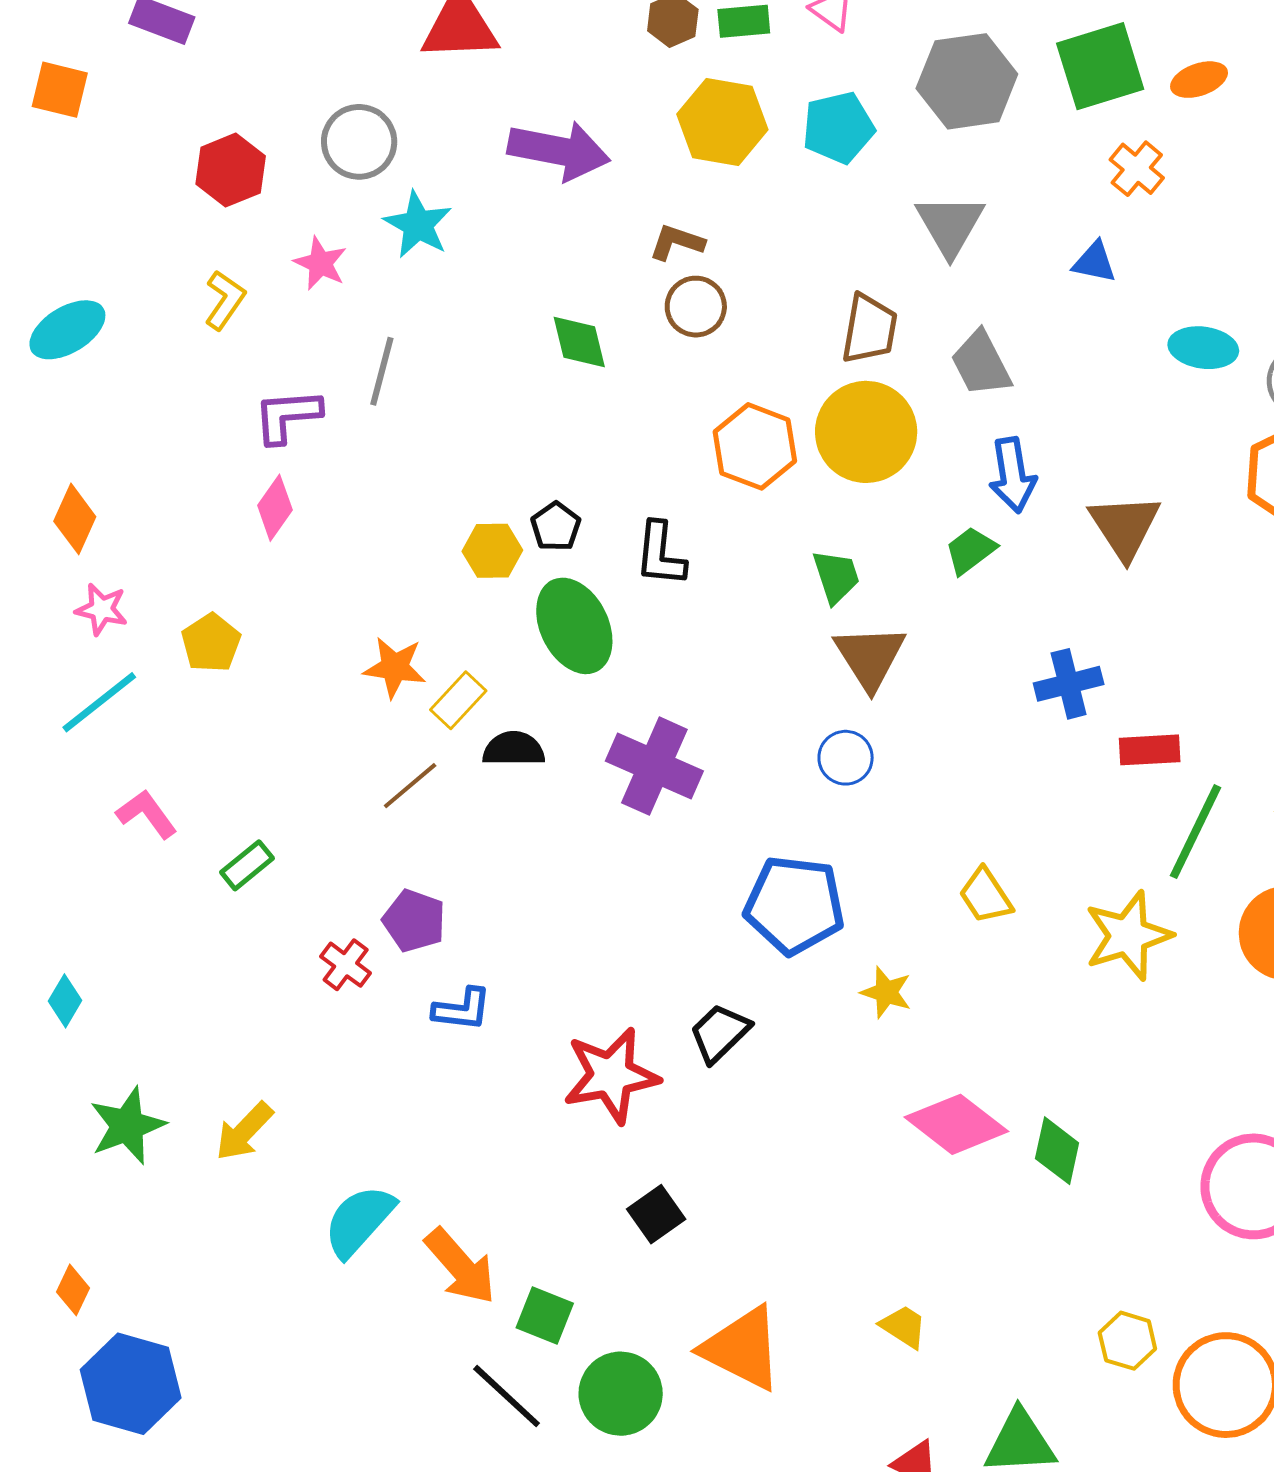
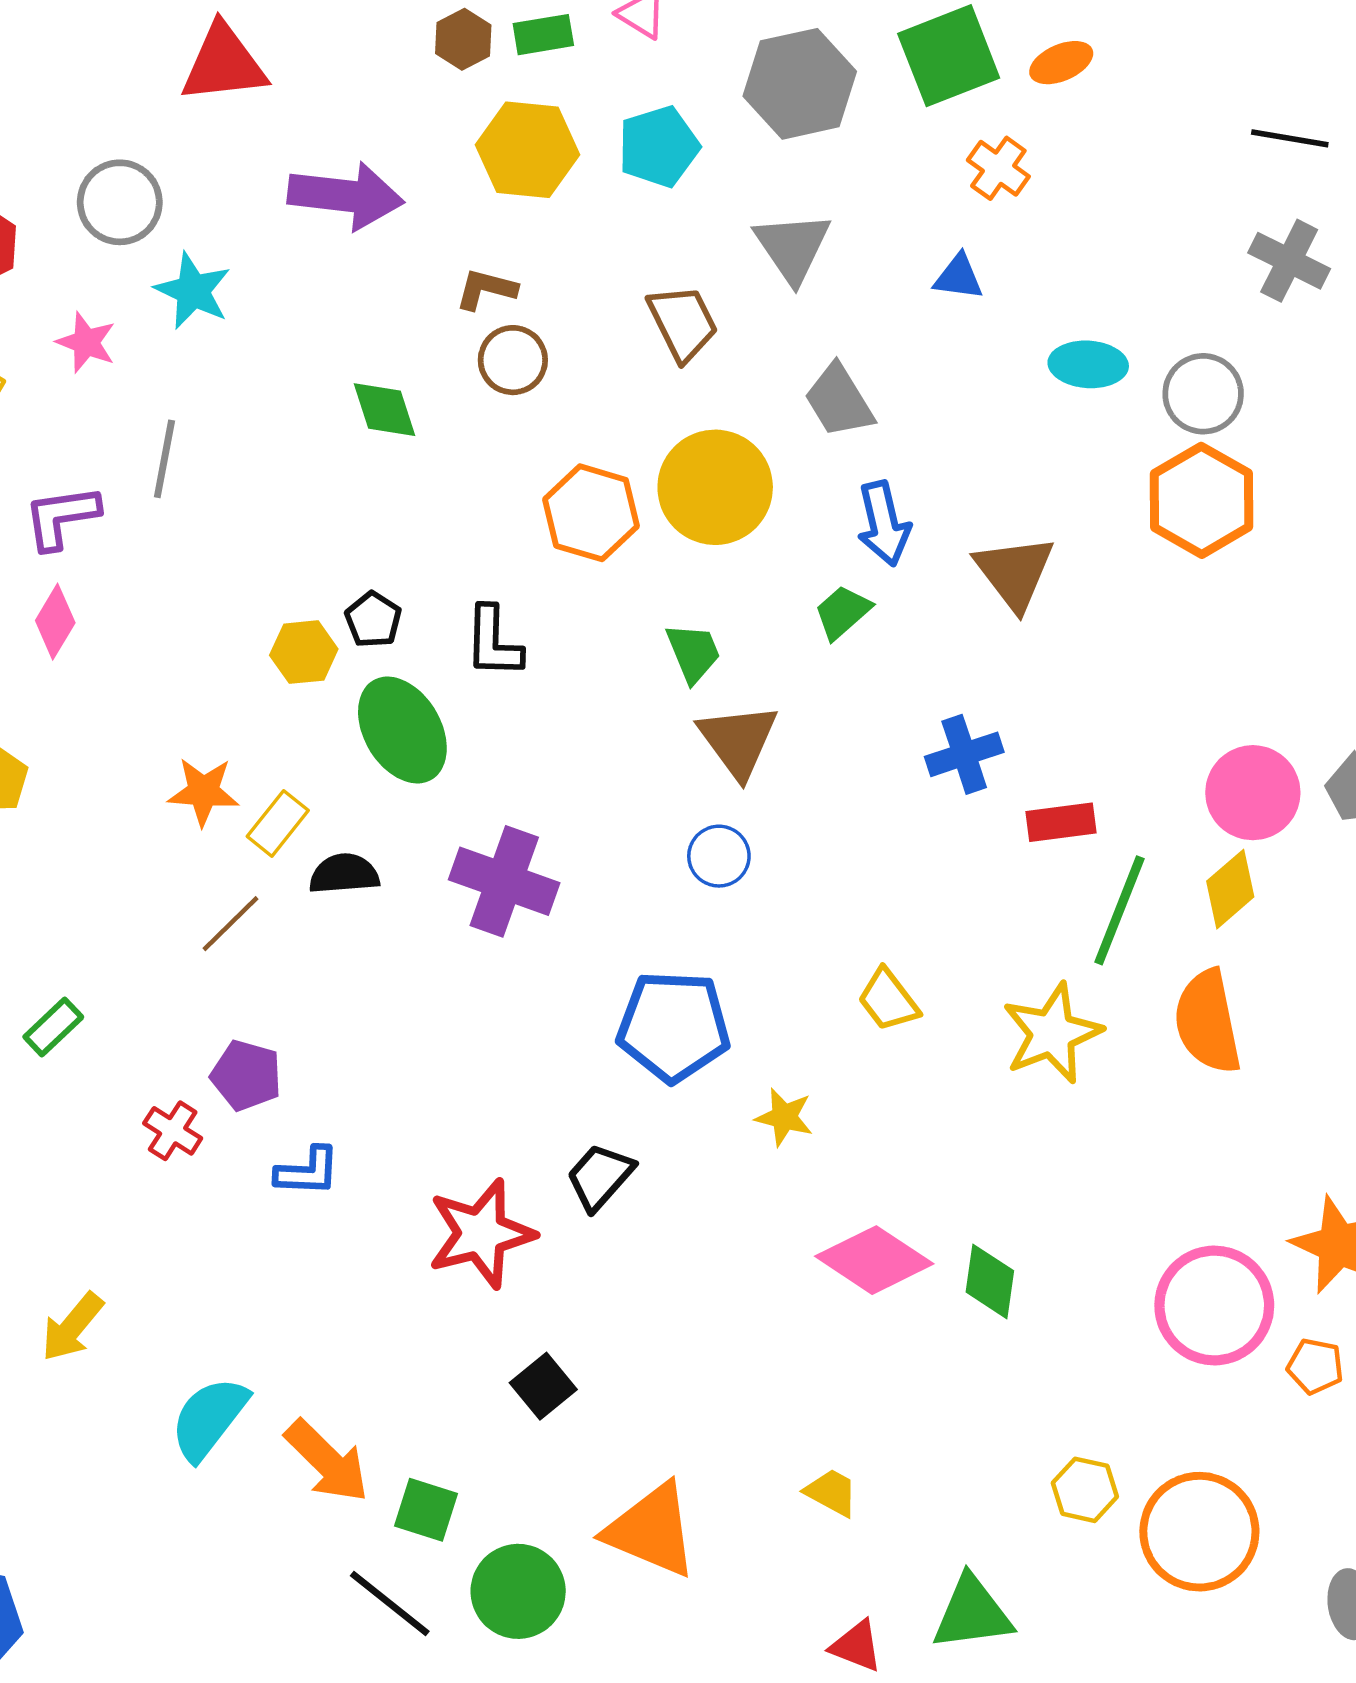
brown trapezoid: (869, 329) -> (683, 323), moved, turned -32

